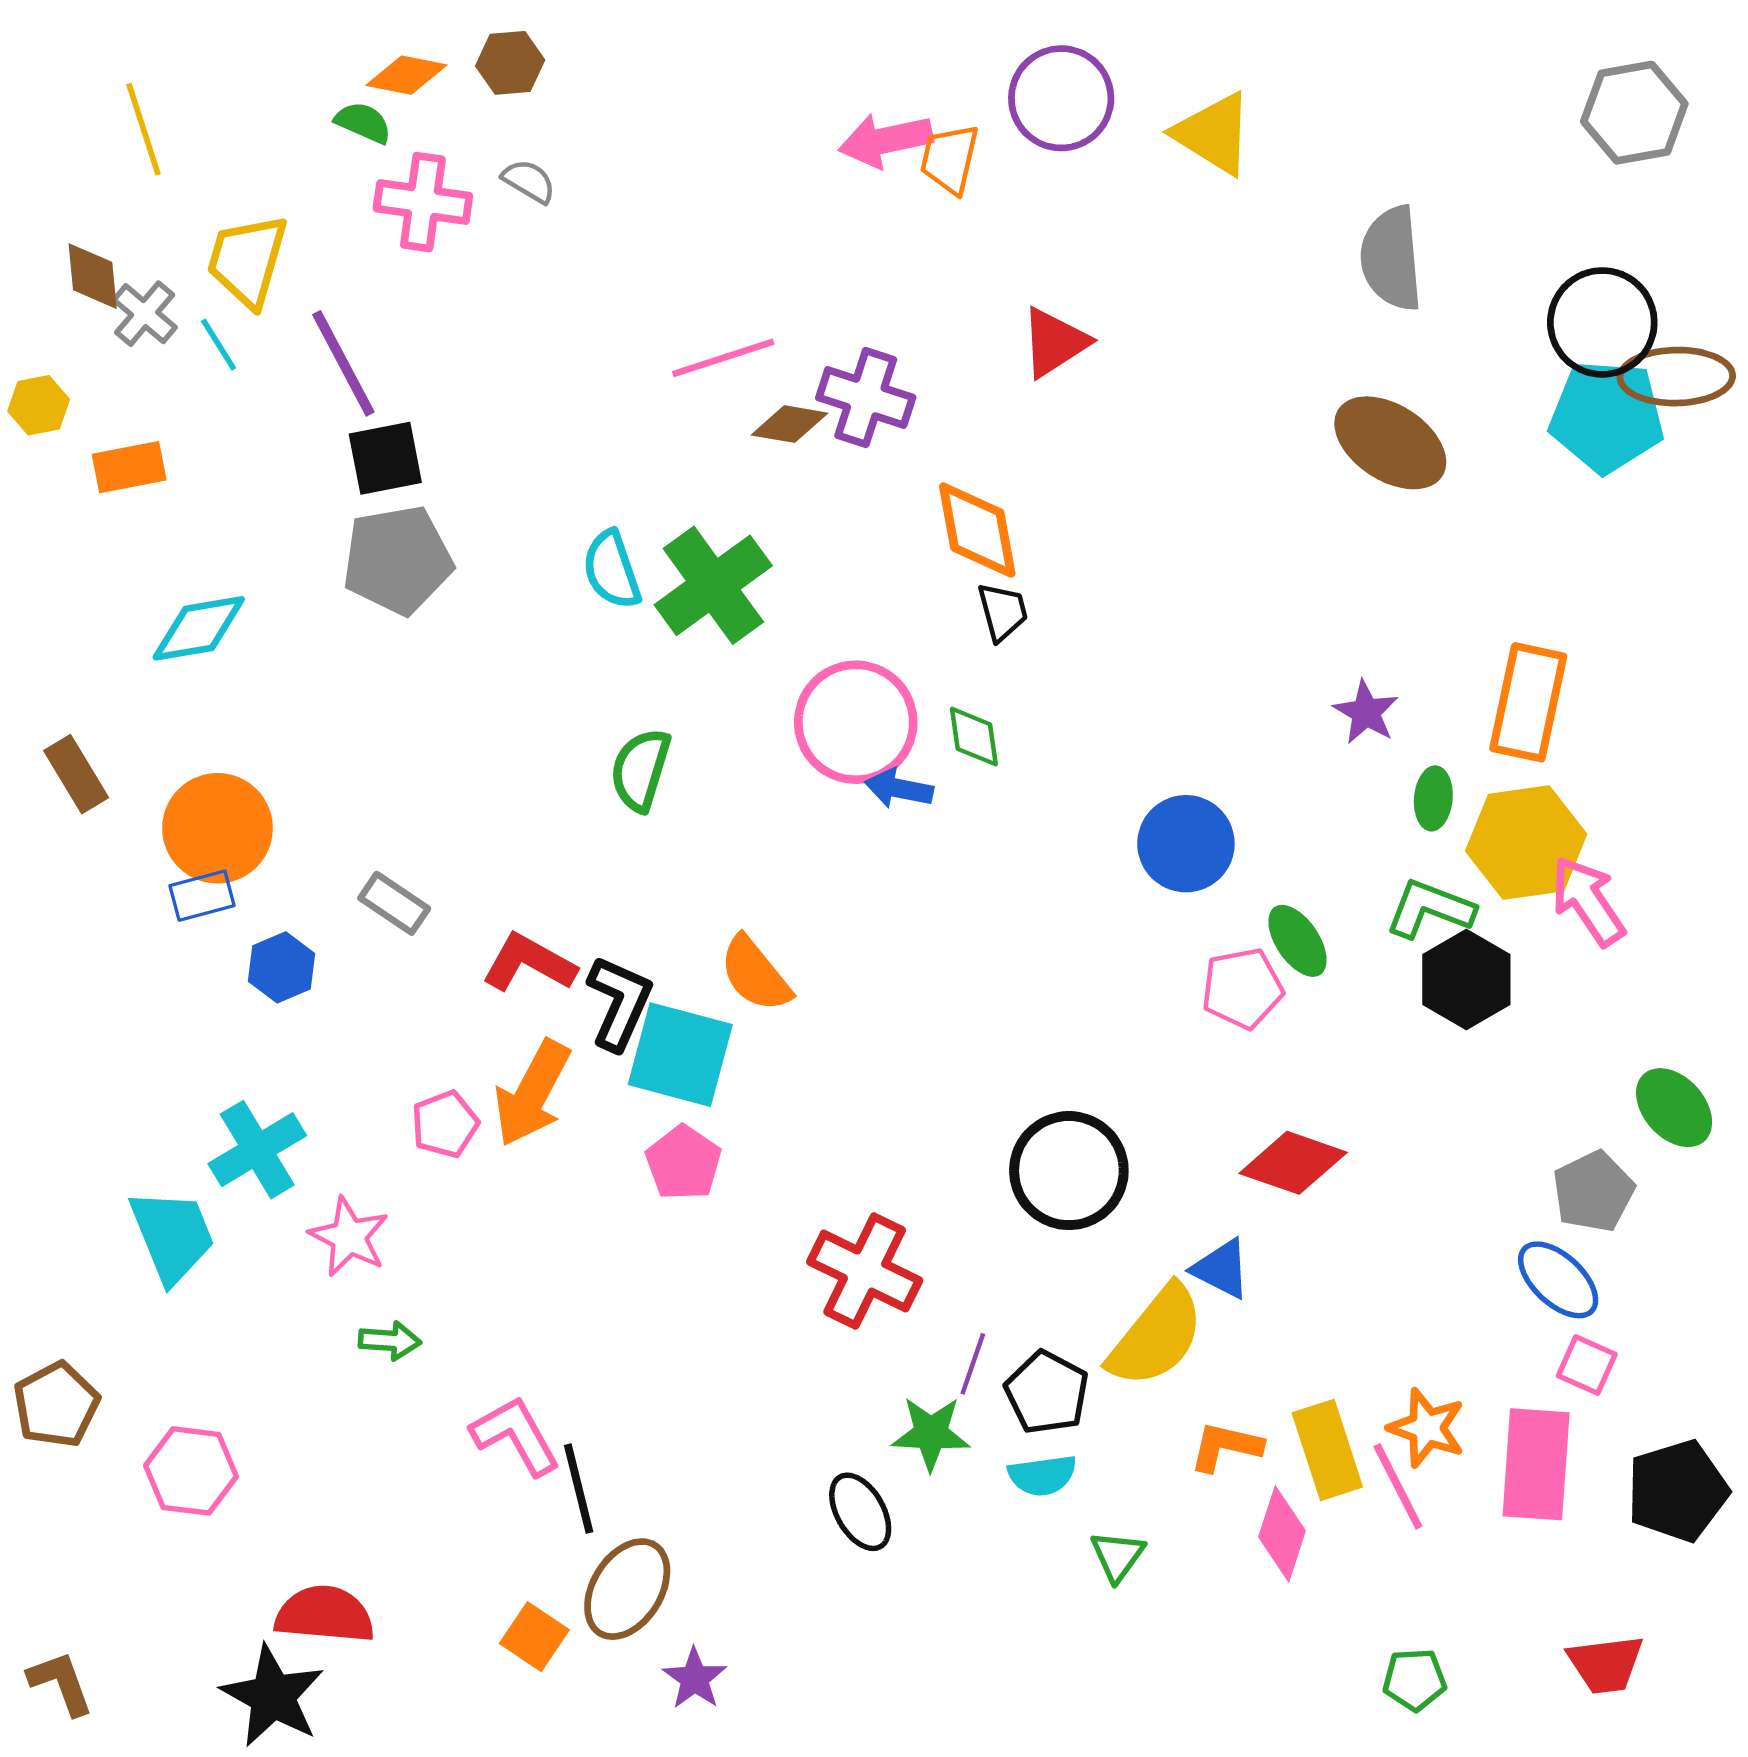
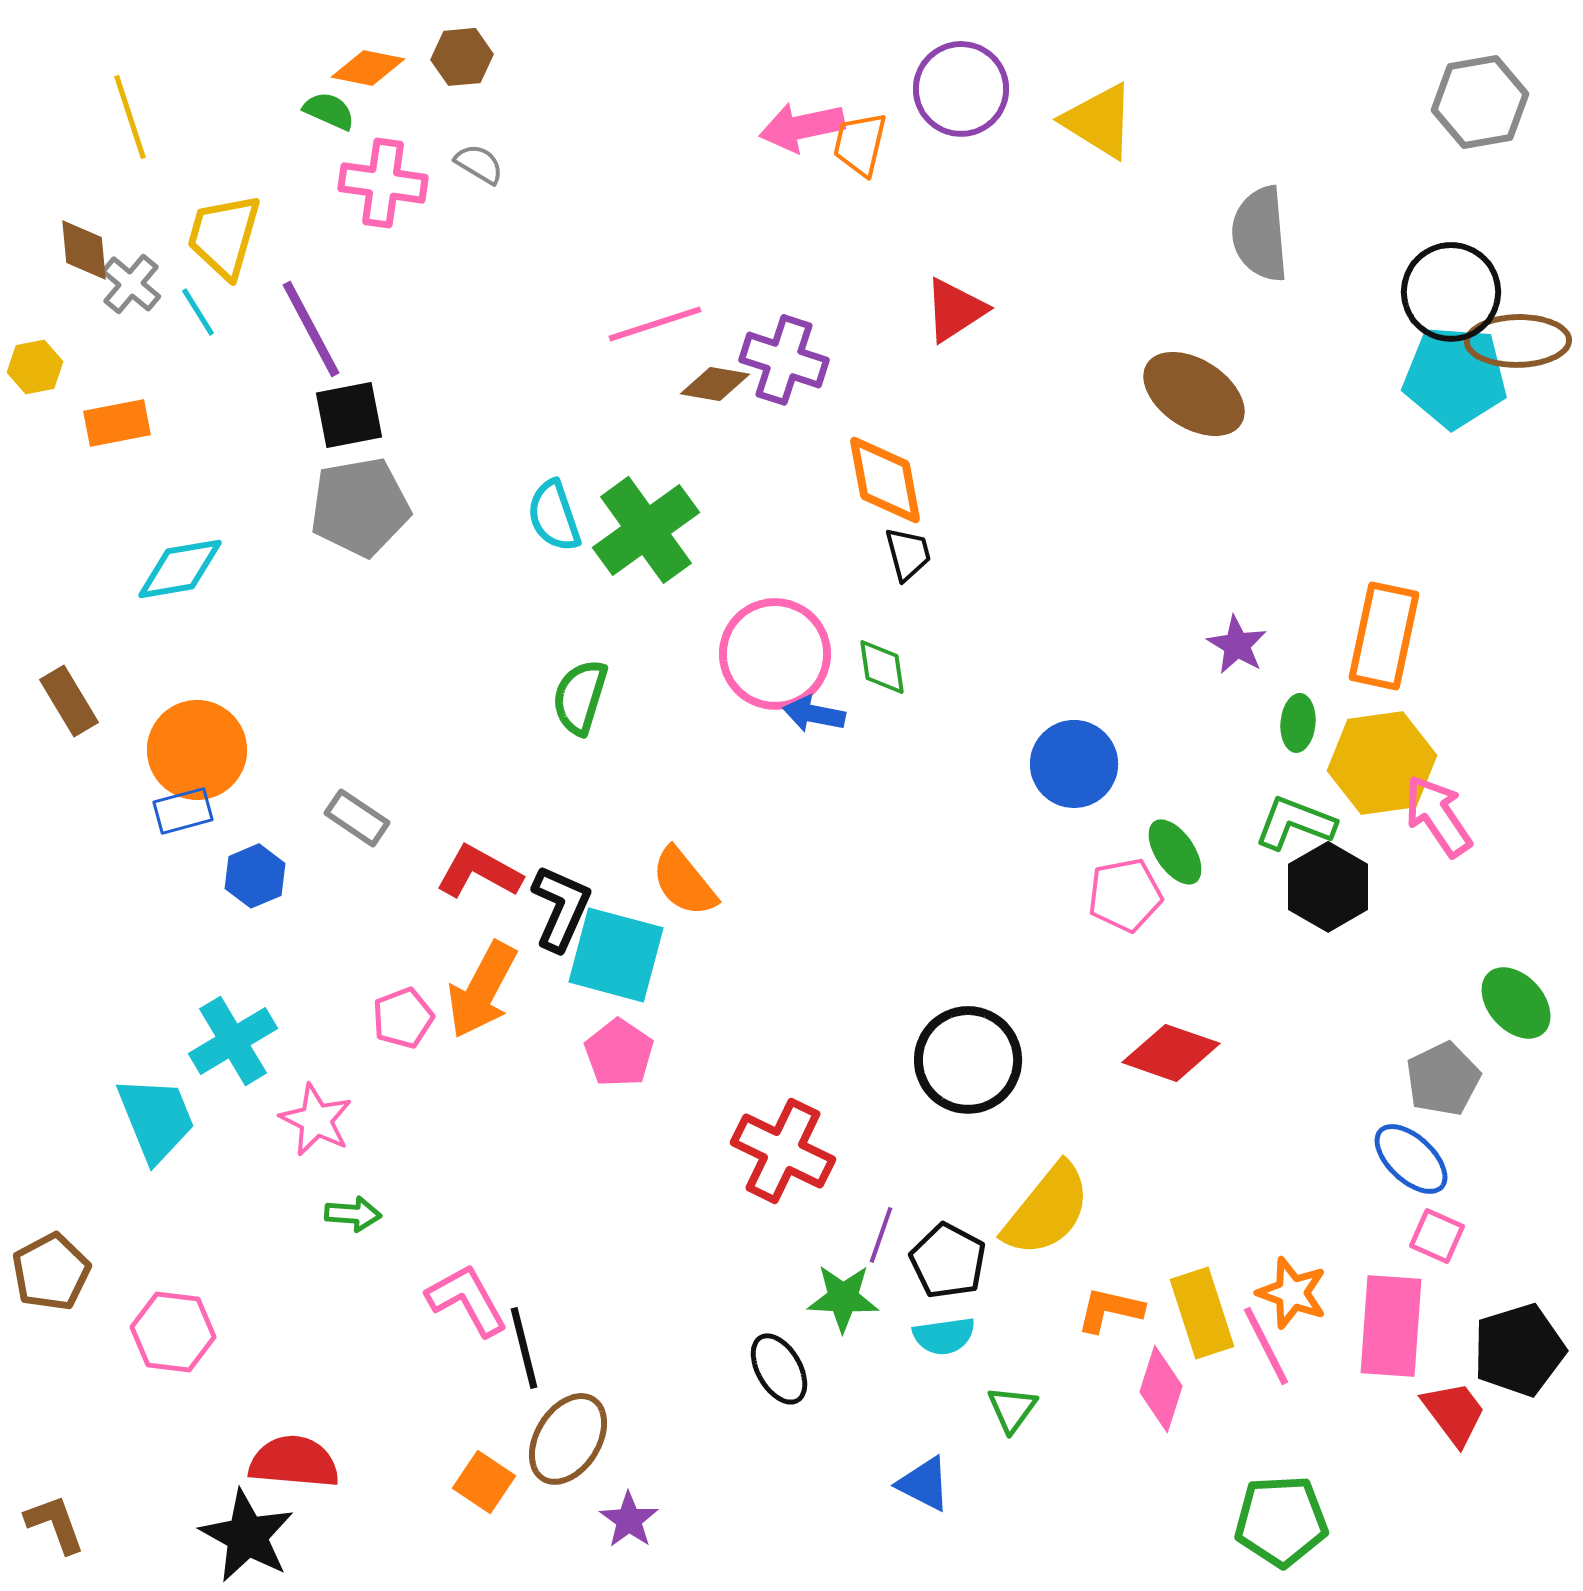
brown ellipse: (1390, 443) -> (1194, 394), moved
blue triangle: (1221, 1269) -> (924, 1484), moved
red trapezoid: (1606, 1664) -> (1454, 1413), moved, turned -120
green pentagon: (1415, 1680) -> (1281, 1521), size x1.6

